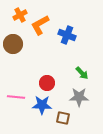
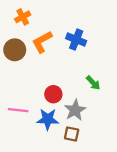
orange L-shape: (40, 25) -> (42, 42), moved
gray star: (79, 97) -> (75, 110), moved, turned -30

